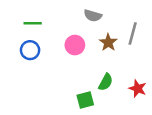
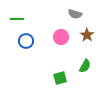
green line: (33, 23) -> (17, 19), moved
green square: (85, 100) -> (60, 78), moved

